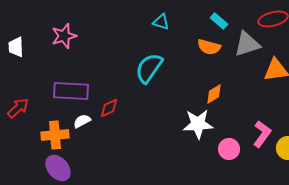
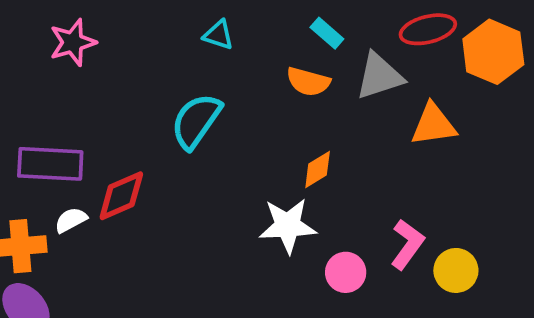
pink star: (64, 36) -> (73, 42), moved
red diamond: (109, 108) -> (121, 196), size x1.4

